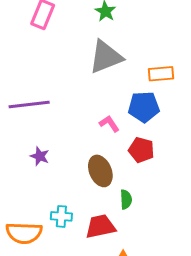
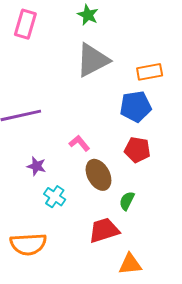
pink L-shape: (109, 124) -> (79, 143), moved
green semicircle: (126, 199) -> (127, 201), turned -144
cyan cross: (61, 216) -> (55, 197), moved, turned 35

